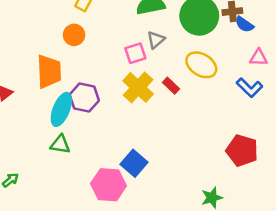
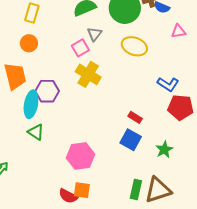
red rectangle: (171, 86) -> (135, 117), moved
blue L-shape: (249, 88) -> (168, 84), moved
green triangle: (60, 144) -> (36, 132), turned 36
blue square: (134, 163) -> (131, 140), moved

